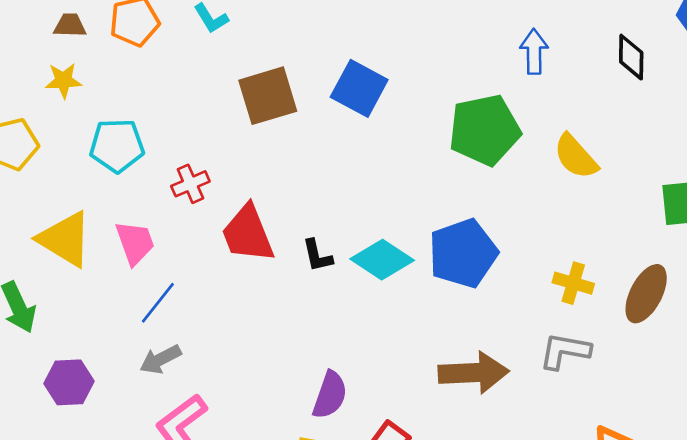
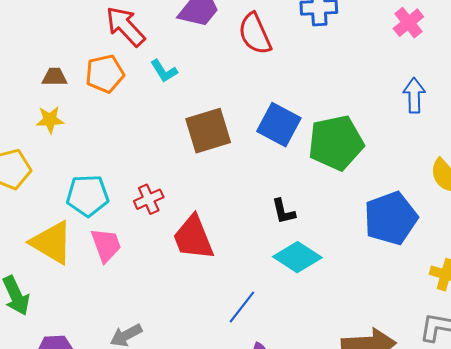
green pentagon: (485, 130) -> (336, 143), moved
cyan pentagon: (117, 146) -> (87, 196), moved
blue pentagon: (463, 253) -> (391, 218), moved
black L-shape: (317, 256) -> (283, 211), moved
blue line: (158, 303) -> (242, 307), moved

